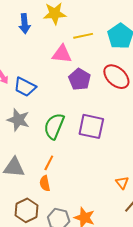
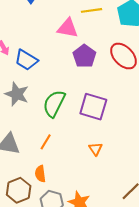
orange semicircle: (45, 183) -> (40, 174), moved
orange triangle: (122, 183) -> (96, 149), moved

